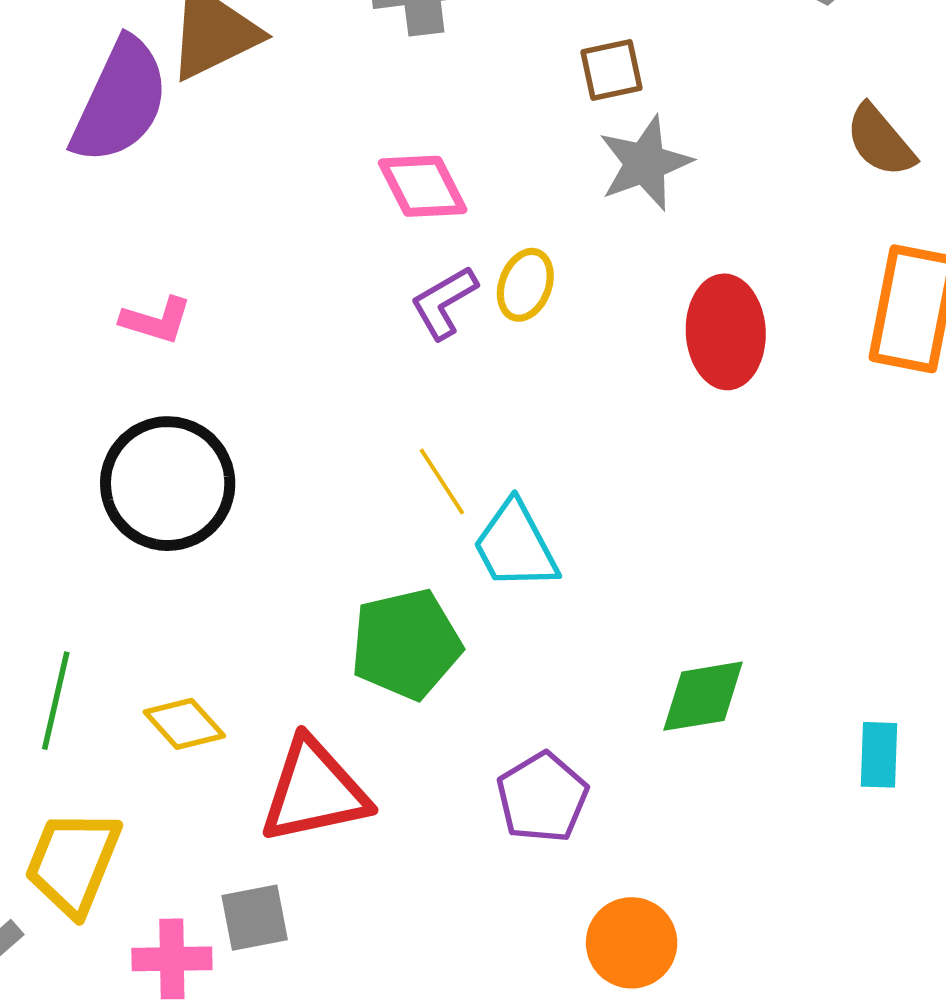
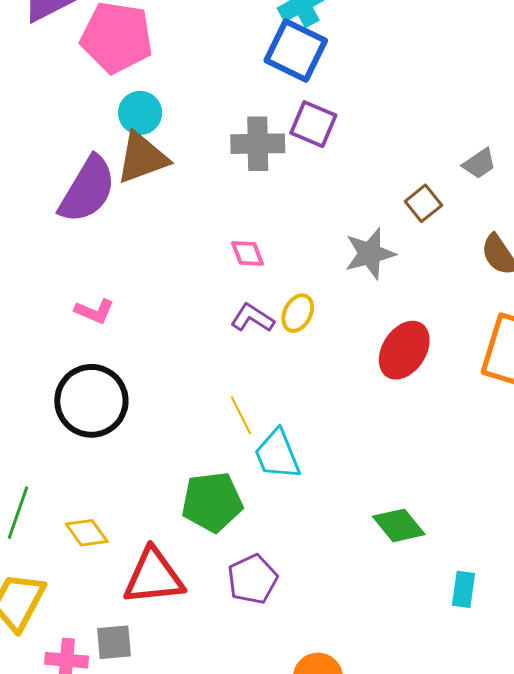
brown square: (612, 70) -> (423, 203), moved, turned -33
pink diamond: (423, 186) -> (247, 253), size x0.7
purple L-shape: (444, 303) -> (252, 318), turned 57
red ellipse: (726, 332) -> (404, 350), turned 30
green diamond: (703, 696) -> (399, 525), moved, turned 54
purple pentagon: (542, 797) -> (253, 579), moved

